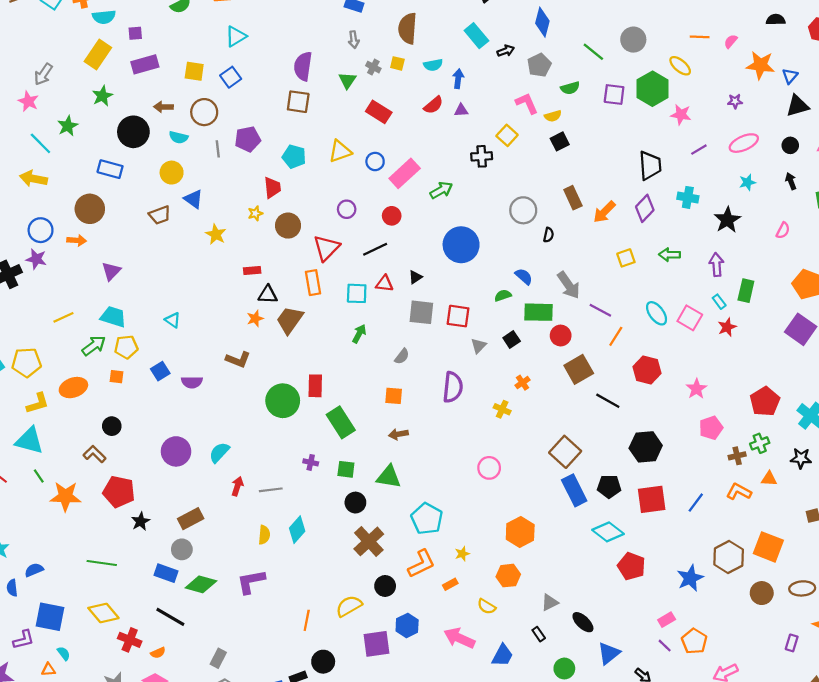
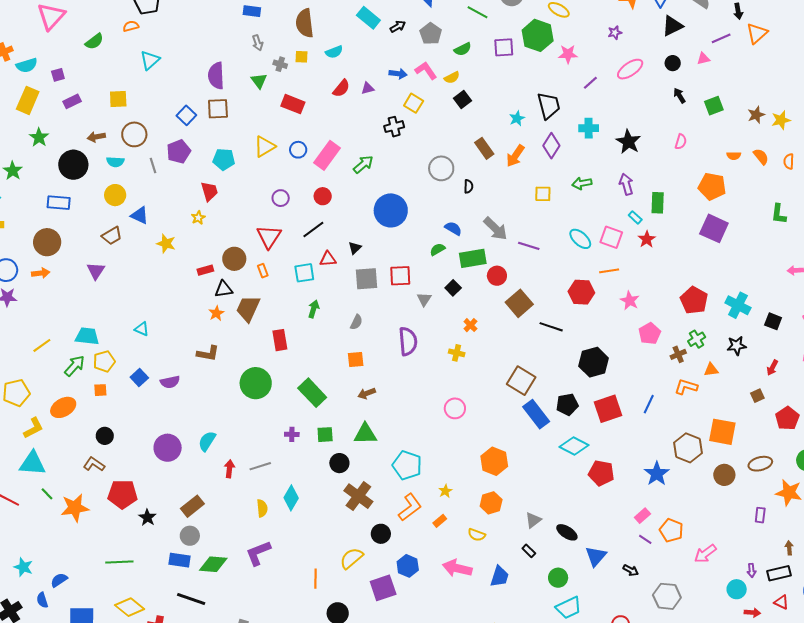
purple rectangle: (145, 64) -> (72, 101), size x0.7
blue square: (231, 77) -> (186, 115), moved
blue arrow: (458, 79) -> (398, 74), moved, turned 102
cyan star: (747, 182) -> (517, 118), moved
brown circle: (288, 226) -> (234, 259), moved
yellow square: (626, 258) -> (543, 194), turned 30
purple triangle: (111, 271) -> (96, 271), moved
orange rectangle: (313, 283) -> (263, 271), size x0.6
orange line: (616, 336) -> (609, 271), moved, turned 60
red rectangle: (315, 386) -> (280, 340), moved

